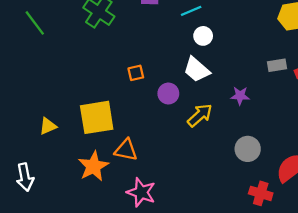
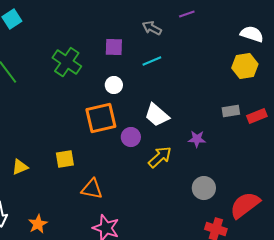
white circle: (203, 36) -> (114, 85), moved
orange square: (136, 73) -> (101, 118), size x2.0
yellow square: (97, 117) -> (65, 159), size x0.6
orange star: (93, 166) -> (38, 224), moved, size x0.7

